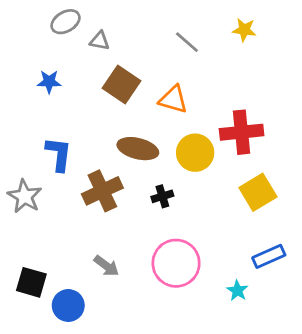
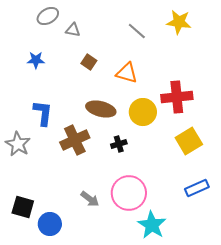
yellow star: (244, 30) -> (179, 22), size x1.4
brown square: (121, 84) -> (89, 62), size x0.6
gray arrow: (106, 266) -> (90, 199), moved
cyan star: (237, 290) -> (152, 225), moved, size x1.8

